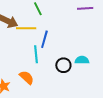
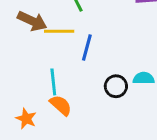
cyan line: (36, 54) -> (53, 82), moved

